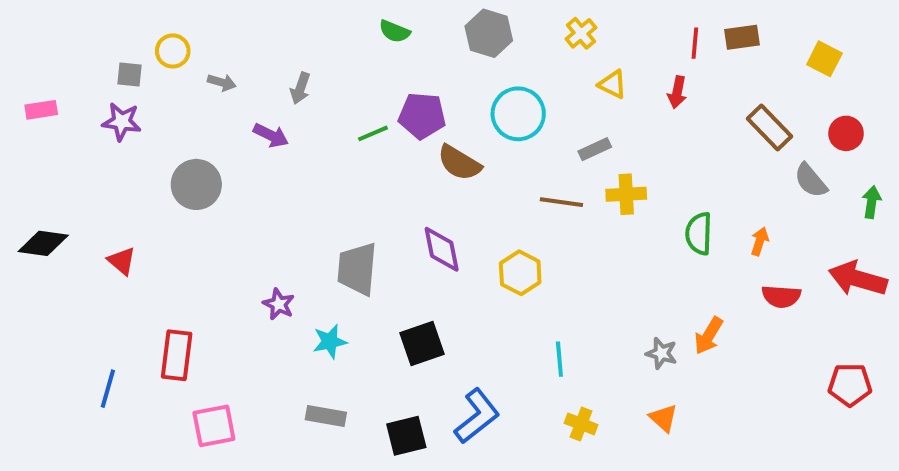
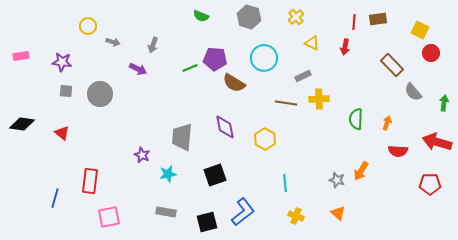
gray square: (130, 75) -> (66, 91), moved
red circle: (846, 133) -> (431, 53), moved
red pentagon: (850, 385) -> (430, 184), moved

